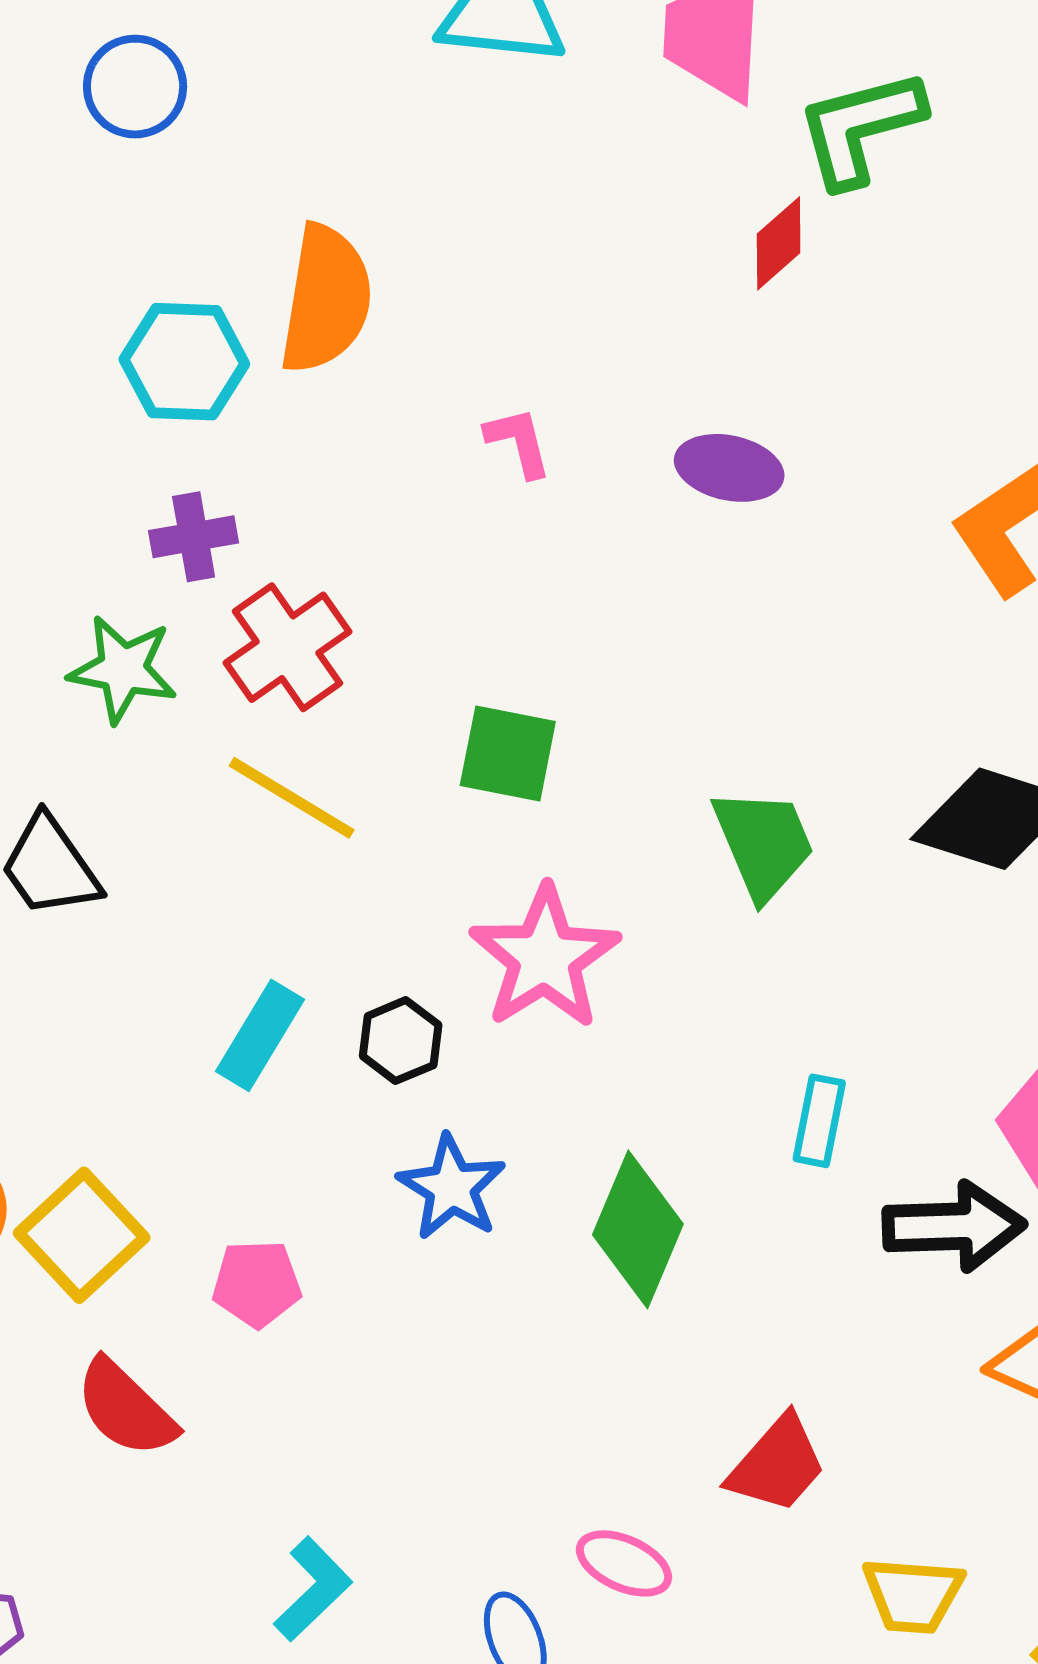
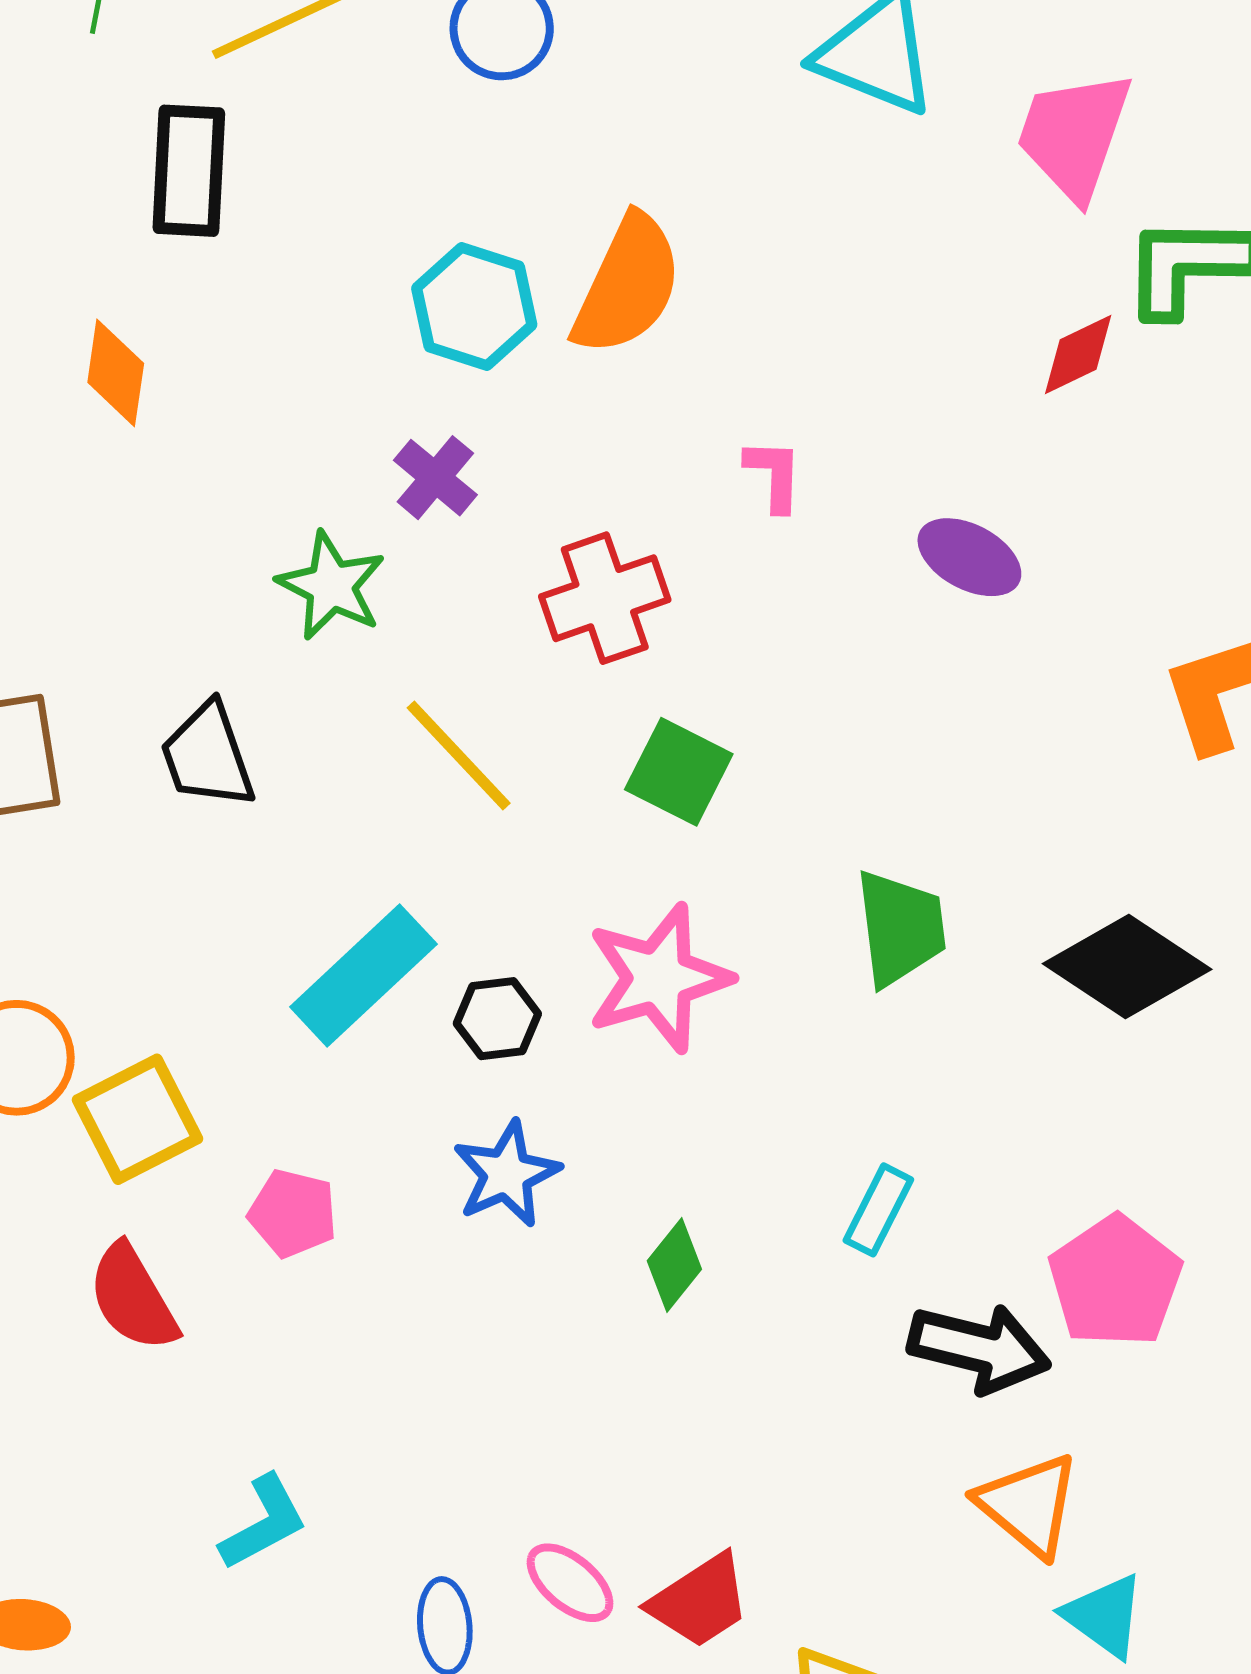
purple cross: (194, 537) -> (435, 478), turned 34
red cross: (287, 647) -> (605, 598), moved
cyan rectangle: (260, 1035) -> (363, 975), size x1.4
green diamond: (638, 1229) -> (674, 1265), size x0.6
red trapezoid: (777, 1464) -> (700, 1601), moved

